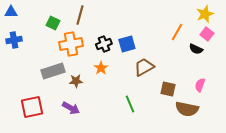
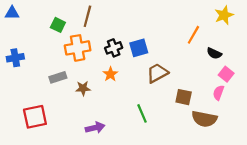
pink square: (207, 34) -> (226, 74), moved
blue cross: (14, 40) -> (15, 58), moved
gray rectangle: (53, 71) -> (58, 77), size x0.7
purple arrow: (71, 108) -> (95, 128), moved, turned -42

